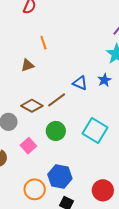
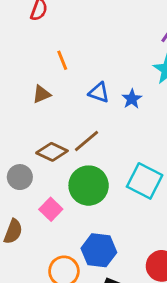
blue star: (104, 80) -> (132, 99), moved
blue triangle: (80, 83) -> (99, 92), moved
green circle: (56, 131) -> (89, 186), size x1.4

